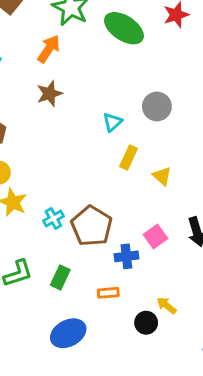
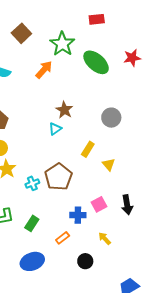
brown star: (49, 94) -> (64, 110), moved, turned -30
cyan triangle: (112, 122) -> (55, 129), moved
brown pentagon: (92, 226) -> (58, 177), moved
orange rectangle: (108, 293) -> (63, 238), turned -40
yellow arrow: (167, 305) -> (105, 238), moved

